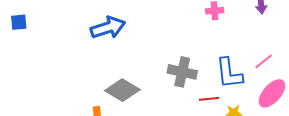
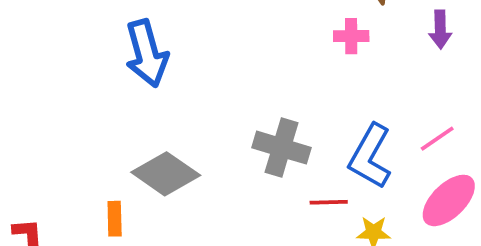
blue arrow: (108, 28) -> (147, 53), turned 88
blue L-shape: (229, 73) -> (370, 156), turned 32

